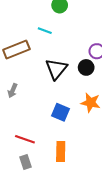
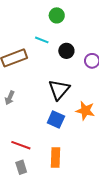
black circle: (86, 67) -> (66, 51), moved
black triangle: (56, 69) -> (59, 90), moved

